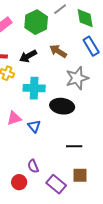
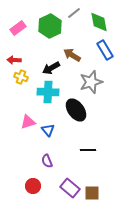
black arrow: (28, 56) -> (51, 68), moved
black ellipse: (62, 106) -> (76, 110), turned 45
purple semicircle: (33, 166) -> (47, 161), moved
brown square: (80, 175) -> (92, 193), moved

